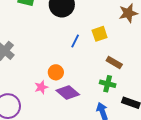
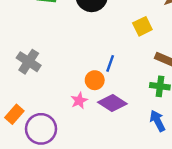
blue line: (75, 41) -> (110, 63), moved

